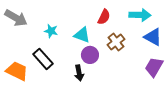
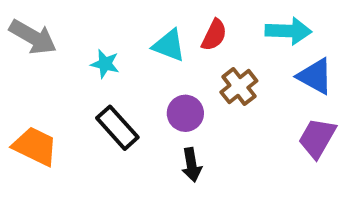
cyan triangle: (82, 35) -> (169, 45), moved
black rectangle: (43, 59) -> (117, 128), moved
black arrow: (79, 73) -> (192, 165), moved

